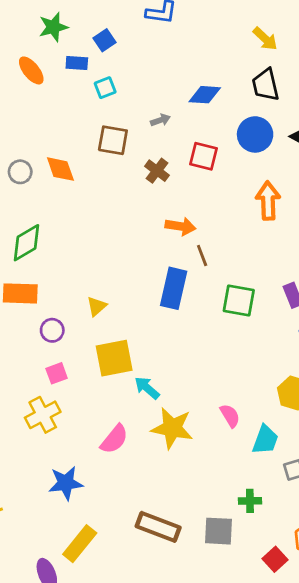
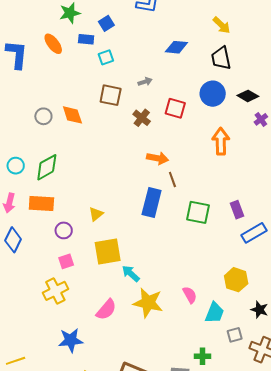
blue diamond: (205, 95) -> (176, 47), moved

